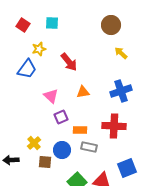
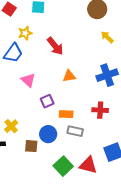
pink triangle: (51, 96) -> (28, 80), moved
red cross: (114, 126) -> (100, 110), size x0.7
yellow cross: (34, 143) -> (11, 126), moved

